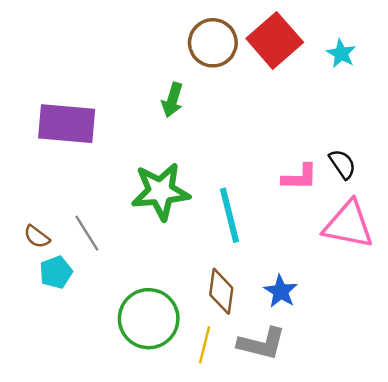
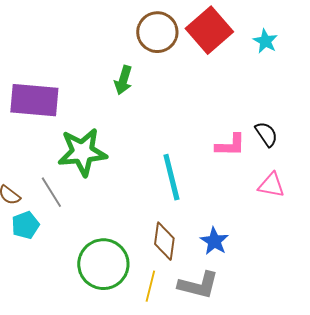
green star: (161, 191) -> (82, 152), moved
pink triangle: (348, 225) -> (271, 185), size x0.6

